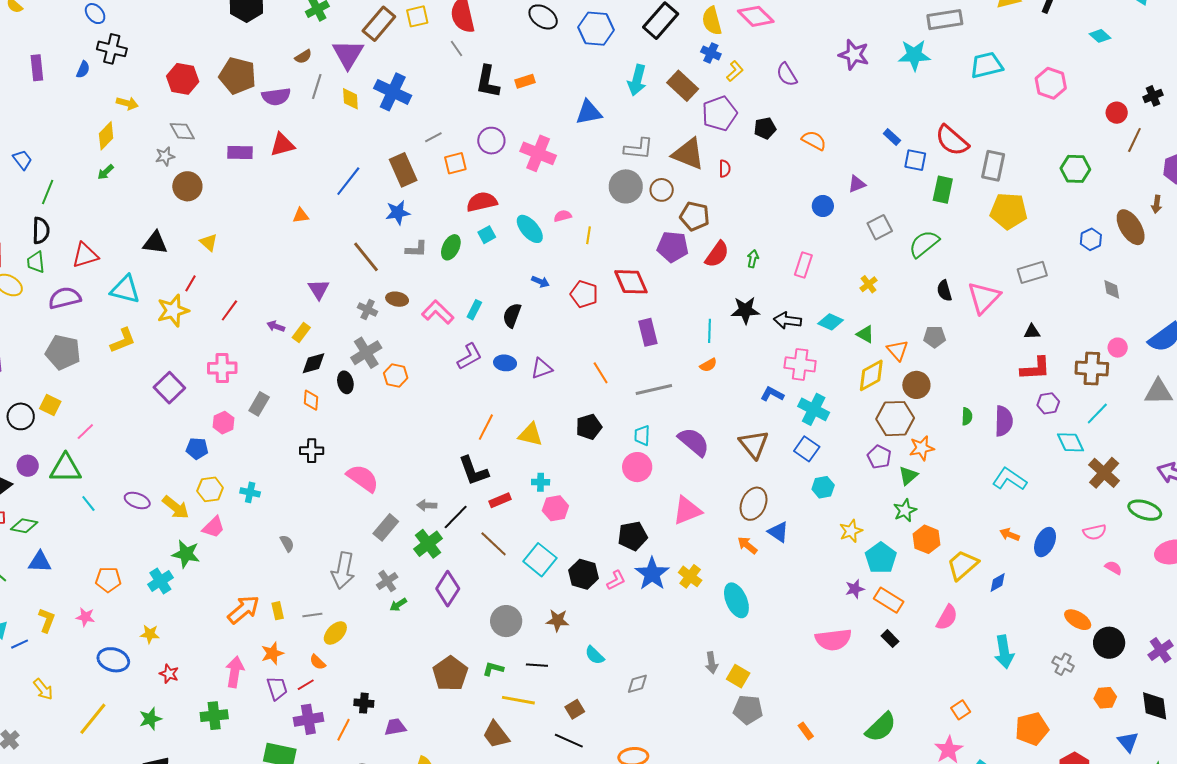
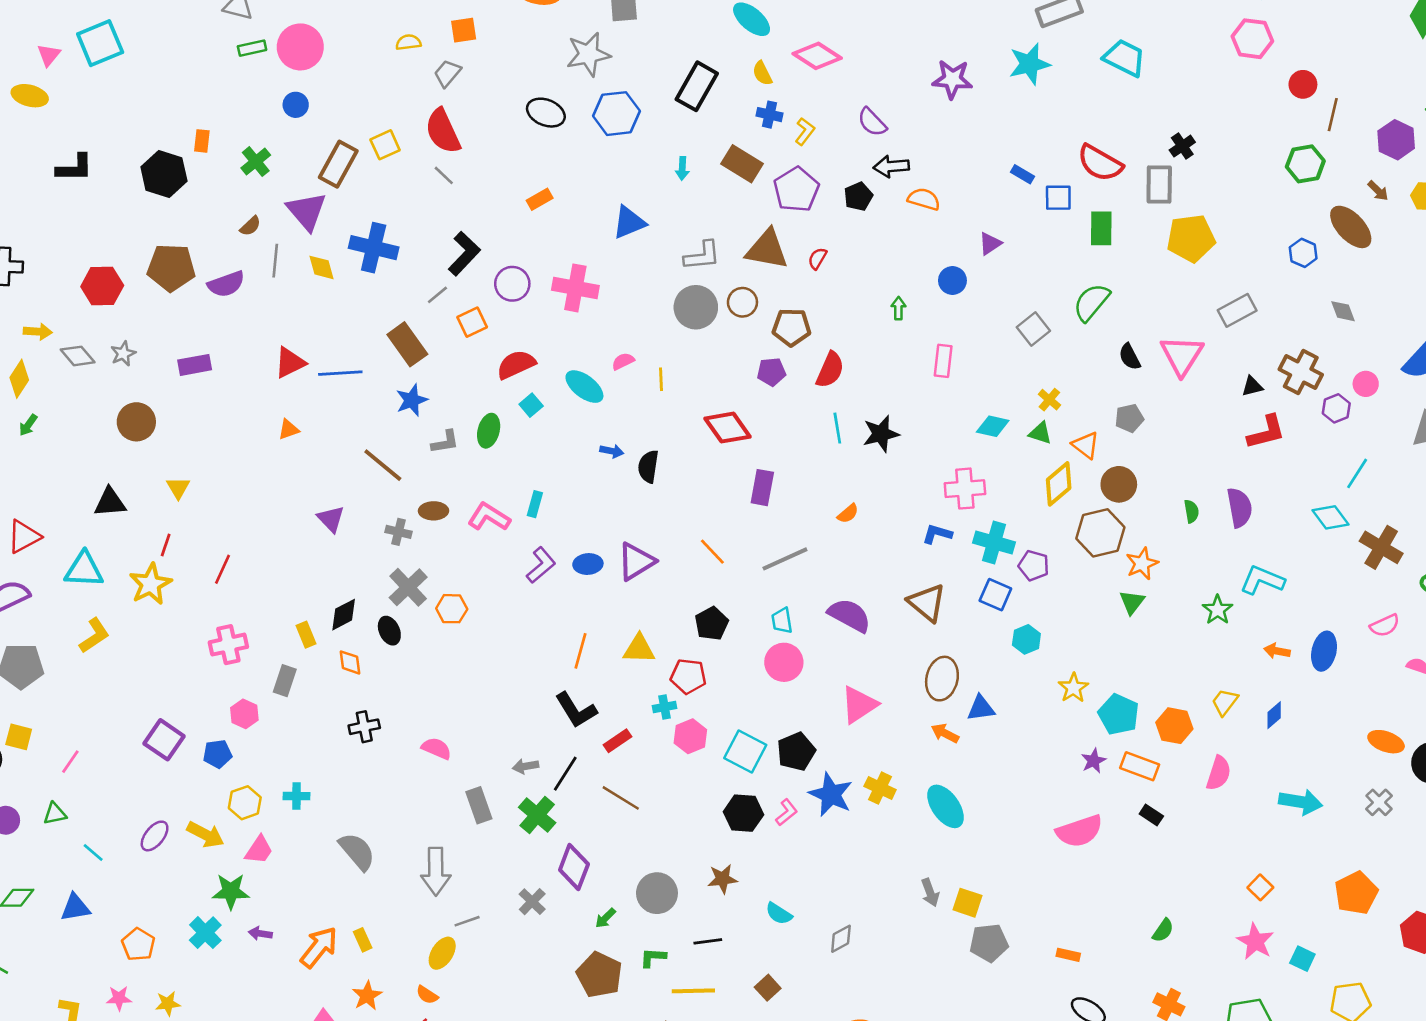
yellow semicircle: (712, 21) -> (762, 73), size x0.7
cyan trapezoid: (987, 65) -> (1124, 58), turned 52
cyan arrow: (637, 80) -> (682, 168), size x0.6
black L-shape: (488, 82) -> (464, 254), moved, turned -136
pink hexagon: (1051, 83) -> (1252, 39), moved
black cross: (1153, 96) -> (1182, 146), moved
gray diamond: (182, 131) -> (78, 356), moved
red triangle: (282, 145) -> (290, 363), moved
gray star: (165, 156) -> (123, 354), moved
red semicircle: (725, 169) -> (817, 258), turned -138
green hexagon: (1075, 169) -> (1305, 164), moved
blue line: (348, 181) -> (340, 373), turned 60
brown arrow: (1157, 204) -> (1378, 191), turned -42
gray square: (880, 227) -> (1033, 329), moved
yellow triangle: (209, 242) -> (178, 488), turned 30
purple pentagon: (673, 247) -> (771, 372), size x0.7
green arrow: (753, 259) -> (898, 308), moved
yellow cross: (869, 284) -> (1049, 400), moved
red pentagon: (584, 294) -> (688, 676), moved
black semicircle: (512, 315) -> (648, 466), moved
black arrow: (787, 320) -> (891, 166), moved
purple arrow: (276, 326) -> (260, 934), moved
cyan line: (710, 331) -> (837, 428), moved
yellow rectangle: (301, 332) -> (306, 635), moved, turned -48
purple rectangle: (648, 332) -> (762, 488), turned 36
purple triangle: (542, 368) -> (636, 562), size x1.4
brown cross: (1092, 368) -> (1301, 372), moved, turned 36
purple square: (169, 388) -> (164, 740), moved
purple hexagon: (1048, 403) -> (1336, 408), moved
purple pentagon: (879, 457) -> (1034, 566), moved
green triangle: (66, 468) -> (55, 814), size x0.6
pink semicircle: (363, 478) -> (437, 748), size x0.7
purple ellipse: (137, 501) -> (155, 836), turned -60
green star: (905, 510) -> (1218, 610), moved
gray rectangle: (386, 527) -> (479, 805), turned -48
blue triangle: (778, 532) -> (981, 708), turned -30
orange hexagon: (926, 539) -> (1174, 726), moved
gray semicircle: (287, 543) -> (357, 851), size x1.8
cyan square: (540, 560) -> (745, 752), moved
blue triangle: (40, 562) -> (75, 908), moved
yellow trapezoid: (963, 565) -> (1225, 702), size x0.7
orange pentagon: (108, 580) -> (138, 944), turned -30
gray cross: (387, 581) -> (532, 902), moved
green arrow: (398, 605) -> (605, 918), moved
gray line: (312, 615) -> (467, 921), moved
yellow star: (150, 634) -> (168, 1004), moved
cyan arrow: (1004, 652) -> (1301, 802), turned -60
gray cross: (1063, 664) -> (1379, 802), turned 30
green semicircle: (881, 727) -> (1163, 930), size x0.6
orange rectangle: (806, 731) -> (1068, 955), turned -30

